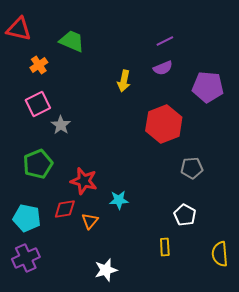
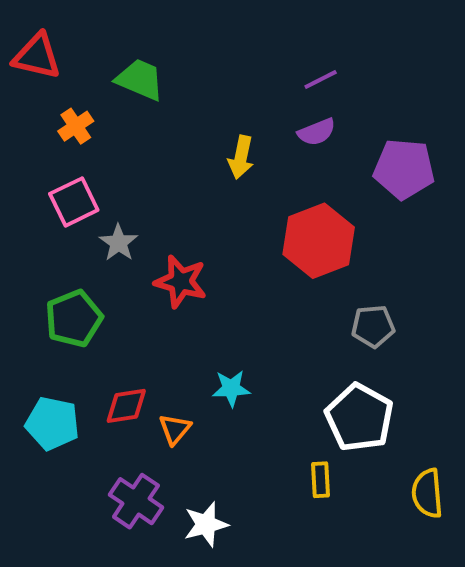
red star: (84, 181) -> (181, 282), moved
white pentagon: (185, 215) -> (359, 418), size x1.6
purple cross: (26, 258) -> (136, 501), moved, turned -32

